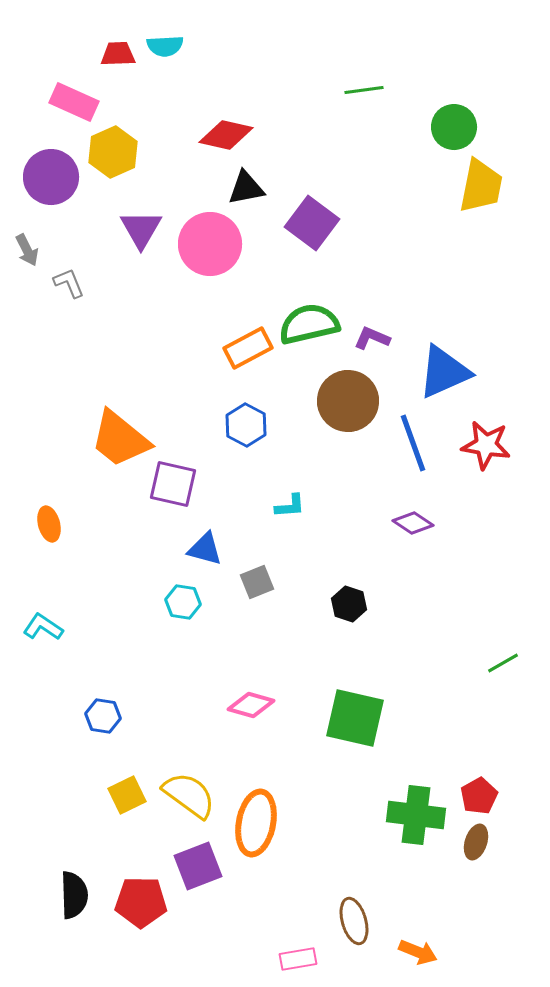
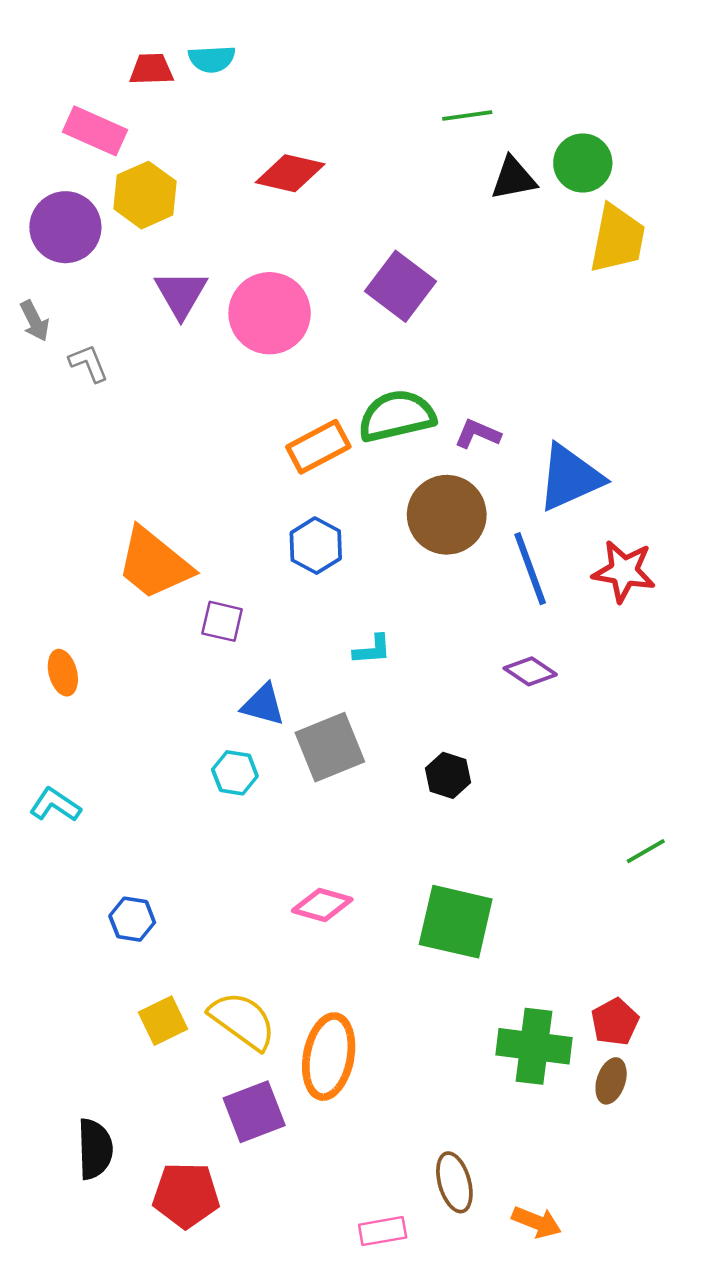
black triangle: (246, 188) -> (513, 178), moved
purple square: (173, 484) -> (222, 621), size x0.7
gray square: (257, 582) -> (330, 747), size x1.6
red pentagon: (141, 902) -> (186, 1195), moved

